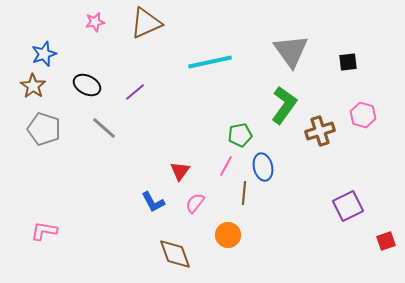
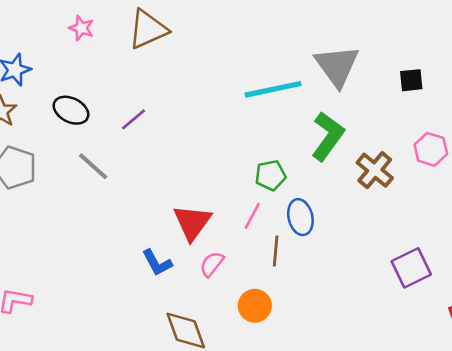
pink star: (95, 22) -> (81, 28), turned 30
cyan line: (210, 62) -> (273, 89), moved
brown cross: (320, 131) -> (375, 170), turned -32
red triangle: (180, 171) -> (192, 222), size x1.5

